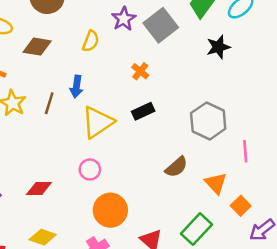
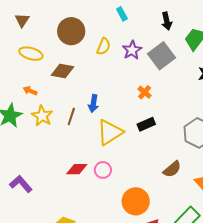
yellow semicircle: (91, 41) -> (104, 46), moved
red diamond: (39, 188) -> (77, 169), moved
orange circle: (110, 210) -> (136, 201), moved

